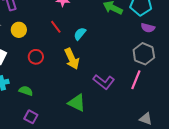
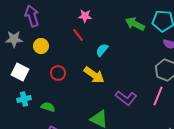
red line: (56, 27) -> (78, 35), moved
yellow arrow: (72, 59) -> (94, 75), turned -30

